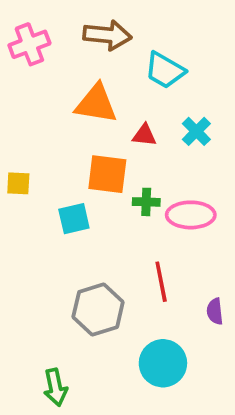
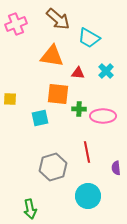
brown arrow: (107, 35) -> (58, 19), turned 35

